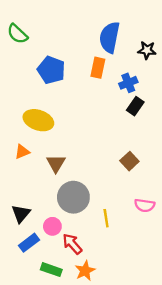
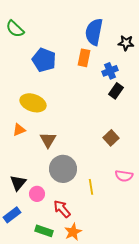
pink circle: (52, 226) -> (37, 194), moved
blue rectangle: (29, 243) -> (12, 215), moved

